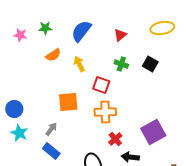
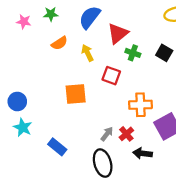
red triangle: (120, 35) -> (118, 33), moved, size x1.5
orange cross: (105, 112) -> (140, 105), moved
gray arrow: (51, 129) -> (107, 134), moved

